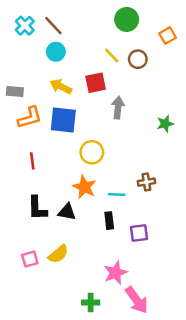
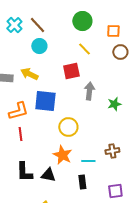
green circle: (127, 19) -> (82, 21), moved
orange square: (168, 36) -> (113, 31), moved, turned 32
brown circle: (138, 59) -> (120, 52), moved
yellow arrow: (61, 86) -> (29, 74), moved
orange L-shape: (30, 118) -> (18, 111), moved
green star: (165, 124) -> (114, 104), moved
purple square: (139, 233) -> (115, 191), moved

